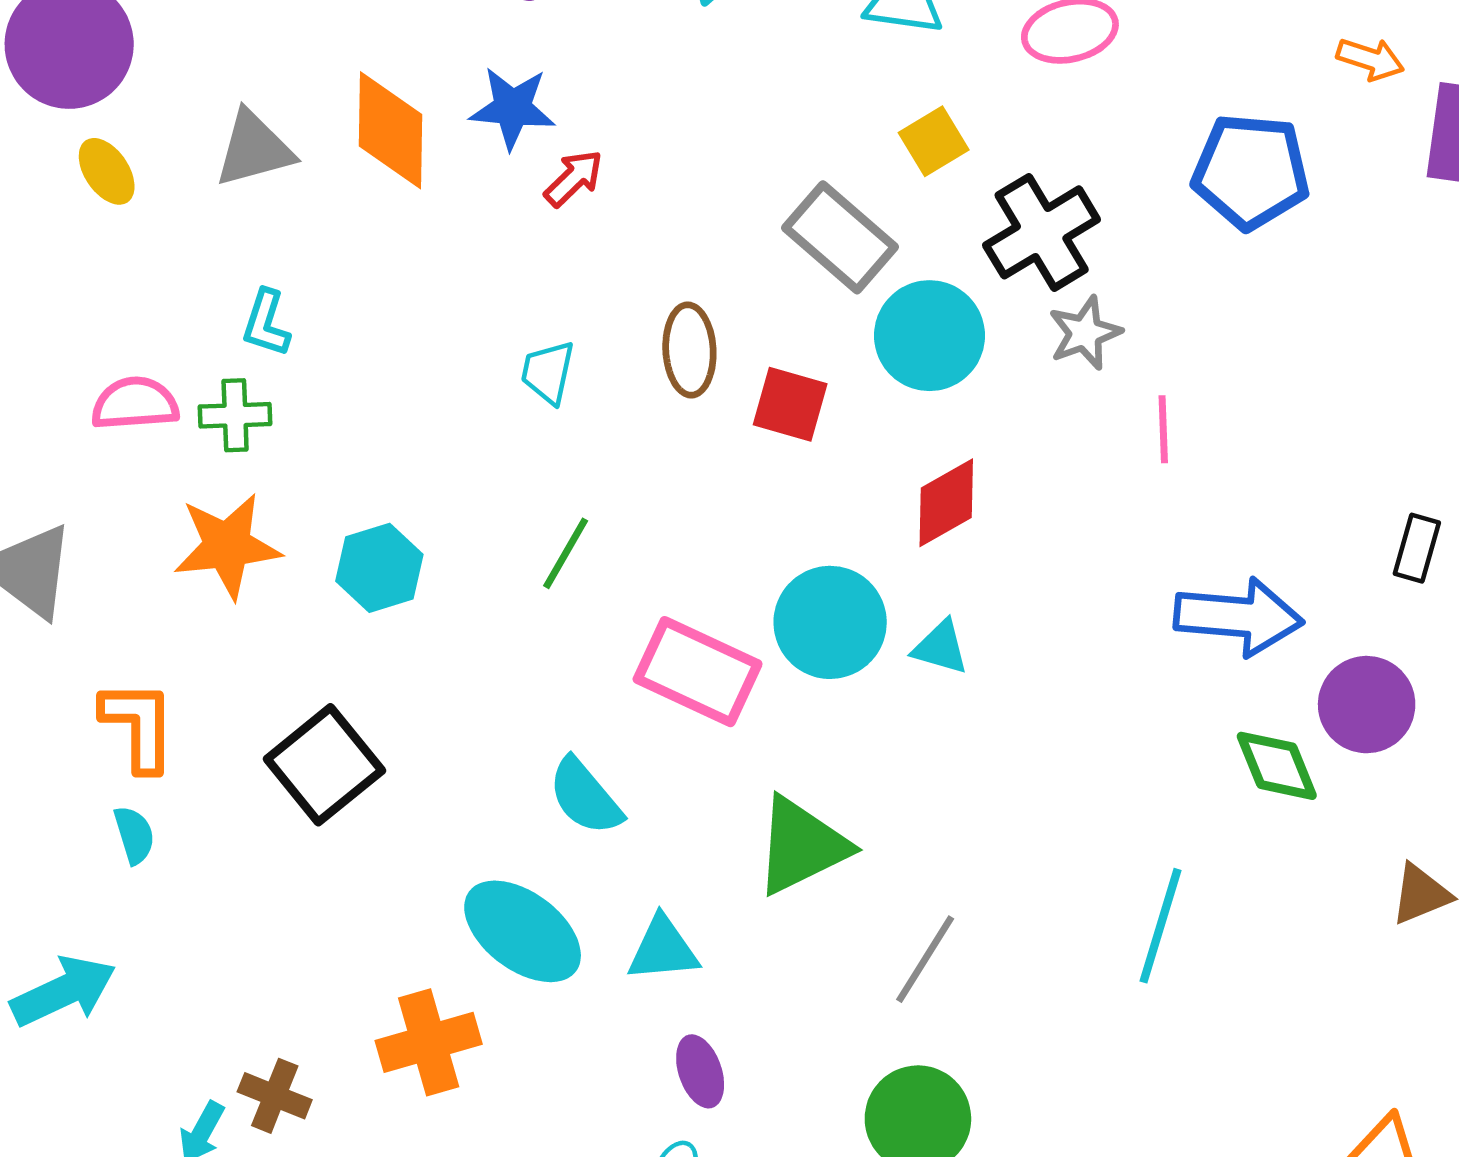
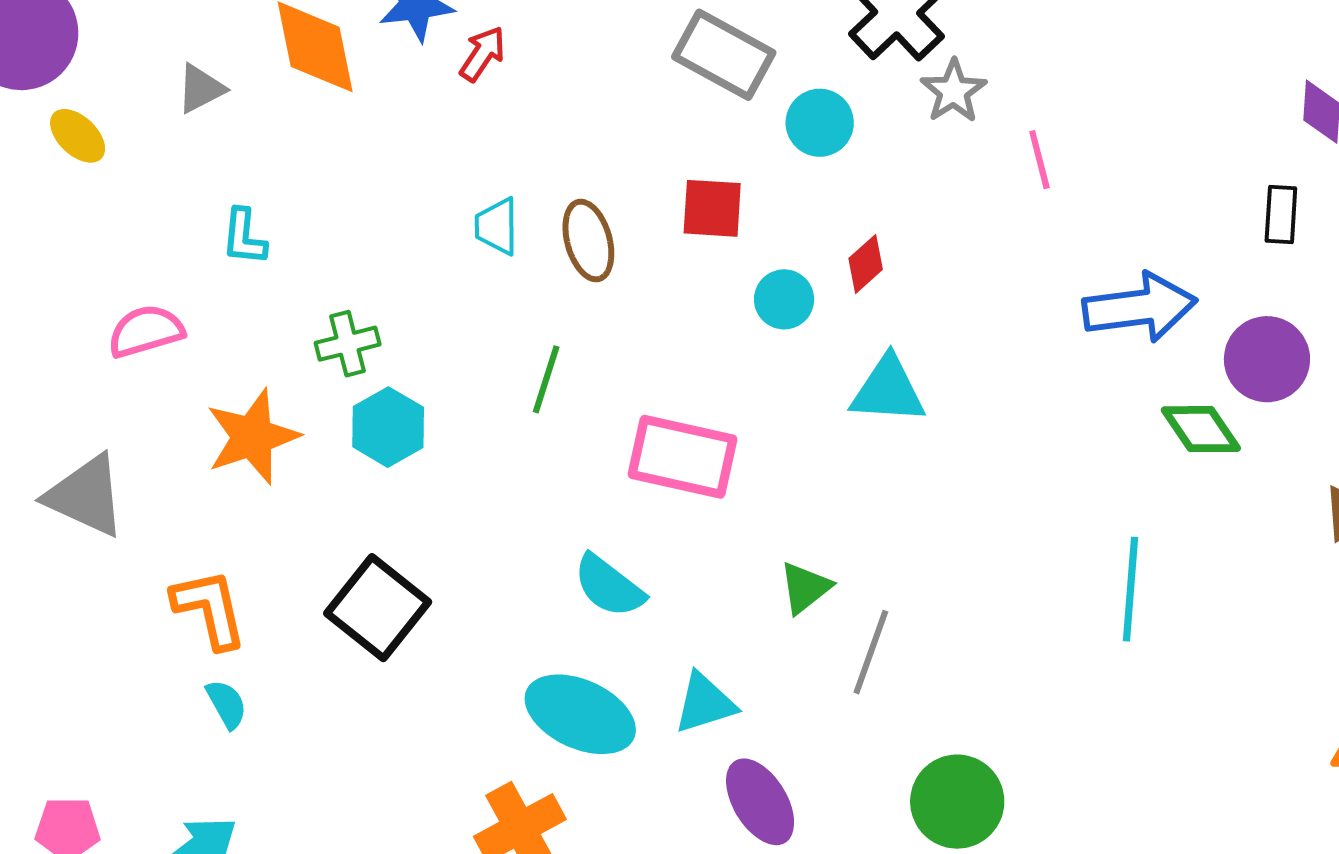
gray triangle: (254, 149) -> (201, 89), size x0.7
cyan circle: (929, 336) -> (820, 123), size x0.7
brown ellipse: (689, 350) -> (588, 241), moved
green cross: (235, 415) -> (348, 344), moved
red diamond: (946, 503) -> (866, 264), size x0.7
cyan circle: (830, 622) -> (784, 299), moved, size x0.6
cyan triangle: (940, 647) -> (888, 390), size x1.5
green triangle: (801, 846) -> (805, 588), size x0.6
gray line: (925, 959) -> (871, 652), moved
purple ellipse: (700, 1071) -> (760, 802), size x1.4

